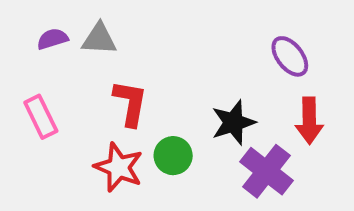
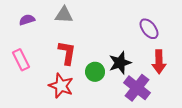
gray triangle: (99, 39) -> (64, 15), moved
green circle: (173, 156) -> (95, 72), moved

